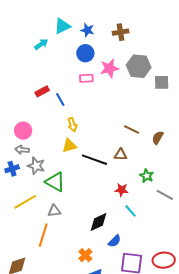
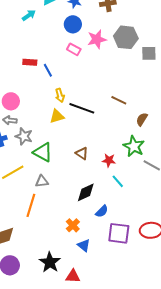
pink rectangle: (86, 78) -> (74, 49), turned 32
red rectangle: (42, 91) -> (30, 62), turned 32
brown semicircle: (158, 138) -> (142, 119), moved
brown triangle: (121, 155) -> (82, 153), moved, turned 32
black line: (94, 160) -> (82, 108), moved
green star: (147, 176) -> (134, 146), size x1.5

